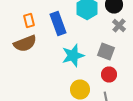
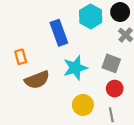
orange rectangle: (29, 20) -> (21, 57), moved
brown semicircle: (25, 44) -> (37, 80), moved

